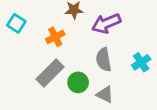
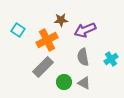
orange cross: (55, 37) -> (47, 40), size x1.5
green circle: (78, 82) -> (64, 82), moved

